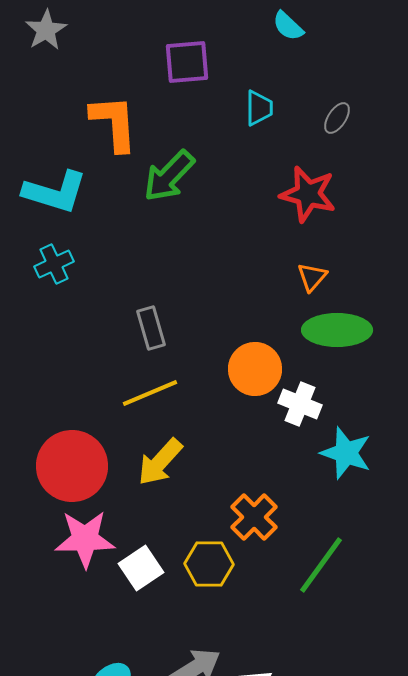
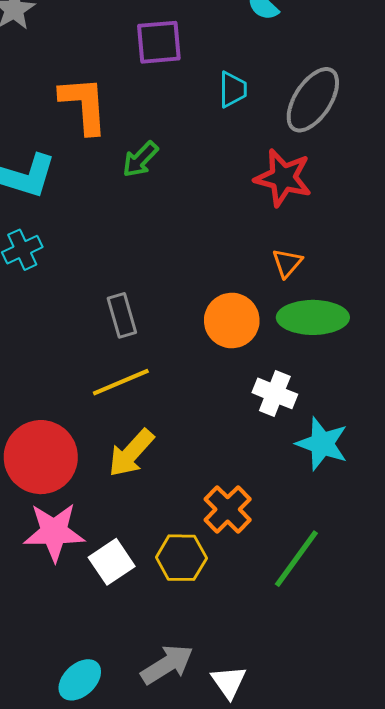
gray ellipse: (337, 118) -> (313, 100), size x2.0
green arrow: (169, 176) -> (140, 159), size x0.7
orange circle: (255, 369) -> (232, 321), moved

